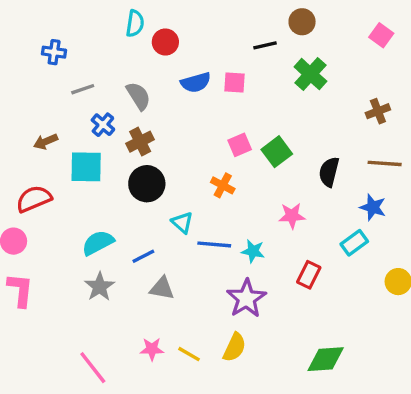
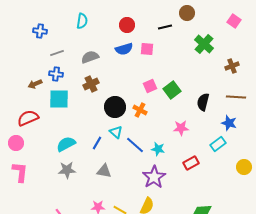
cyan semicircle: (135, 23) -> (82, 21), moved
red circle: (165, 42) -> (127, 25), moved
green cross: (310, 74) -> (204, 44), moved
gray semicircle: (138, 96) -> (90, 57), turned -78
blue cross: (103, 125) -> (56, 74), moved, turned -32
black circle: (147, 184) -> (115, 107), moved
blue line: (214, 244) -> (135, 145), turned 36
blue line: (143, 256) -> (97, 143), moved, turned -32
red rectangle: (309, 275) -> (191, 163), turned 35
gray star: (100, 287) -> (67, 170), turned 30

